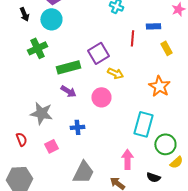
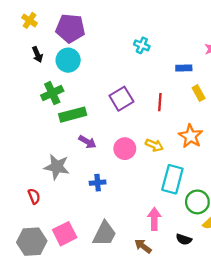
red line: (132, 38) -> (160, 102), moved
green rectangle: (68, 67) -> (73, 115), moved
yellow arrow: (115, 73) -> (154, 145), moved
pink square: (51, 146) -> (65, 234), moved, size x1.5

